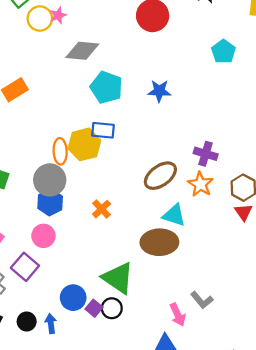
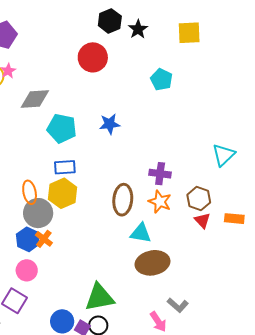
yellow hexagon: (84, 144) -> (63, 193), moved
brown ellipse: (160, 176) -> (123, 200), turned -40
gray circle: (50, 180) -> (38, 213), moved
orange cross: (101, 209) -> (44, 239), moved
brown ellipse: (159, 242) -> (153, 263), moved
green triangle: (118, 278) -> (99, 297), turned -36

